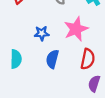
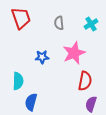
blue semicircle: (52, 59) -> (31, 102), moved

